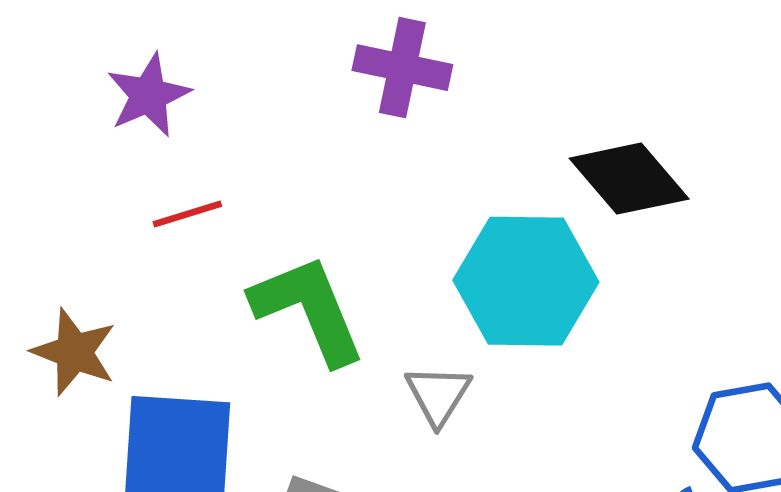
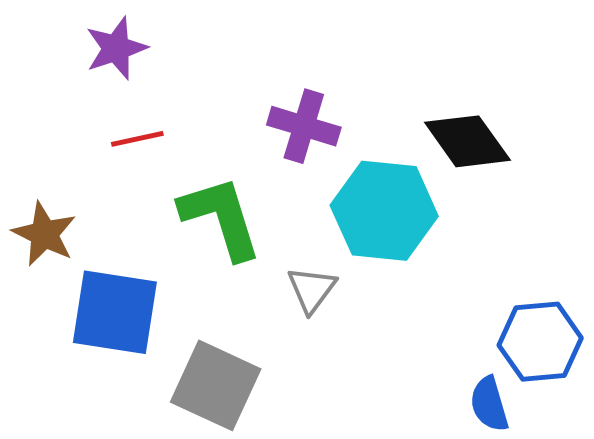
purple cross: (402, 68) -> (304, 126), moved

